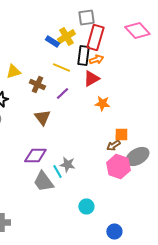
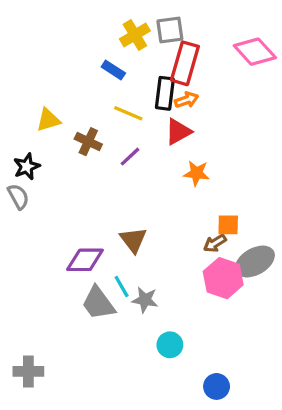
yellow cross: (66, 36) -> (135, 35), moved
brown triangle: (42, 118) -> (133, 240), moved
gray star: (67, 164) -> (145, 300), moved

